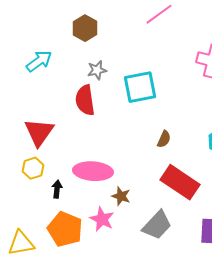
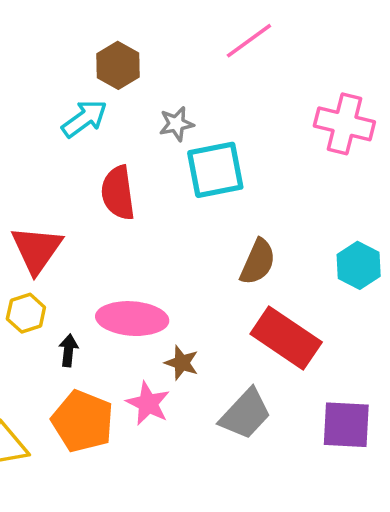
cyan arrow: (39, 61) -> (84, 119), moved
gray star: (97, 70) -> (176, 124), moved
brown semicircle: (164, 139) -> (258, 262), size x1.5

